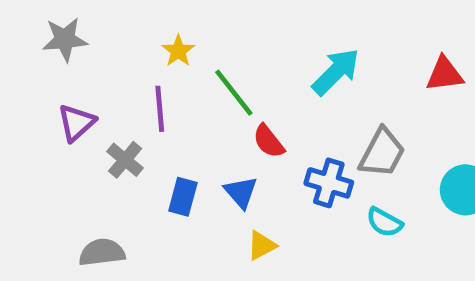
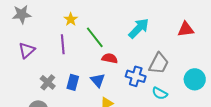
red semicircle: (269, 141) -> (110, 58), turned 140
gray cross: (125, 160) -> (48, 82), moved

